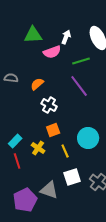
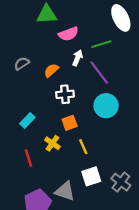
white arrow: (66, 37) -> (78, 58), moved
gray semicircle: (11, 78) -> (22, 64), turned -40
white cross: (49, 105) -> (65, 94), turned -35
cyan circle: (88, 138) -> (106, 106), moved
cyan rectangle: (15, 141) -> (27, 121), moved

